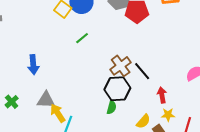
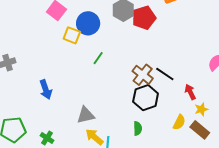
blue arrow: (33, 65) -> (46, 90), moved
gray triangle: (46, 100) -> (86, 115), moved
green semicircle: (112, 107) -> (138, 128), moved

